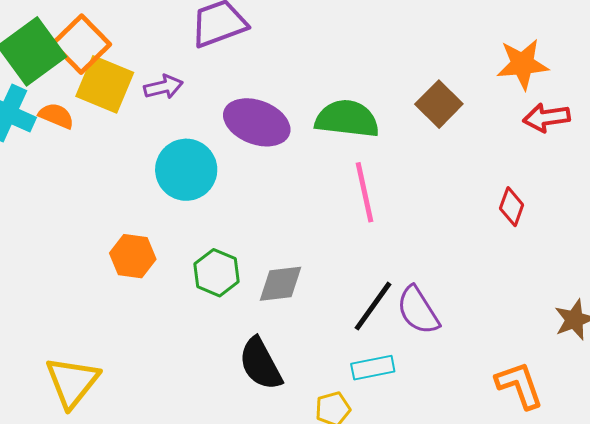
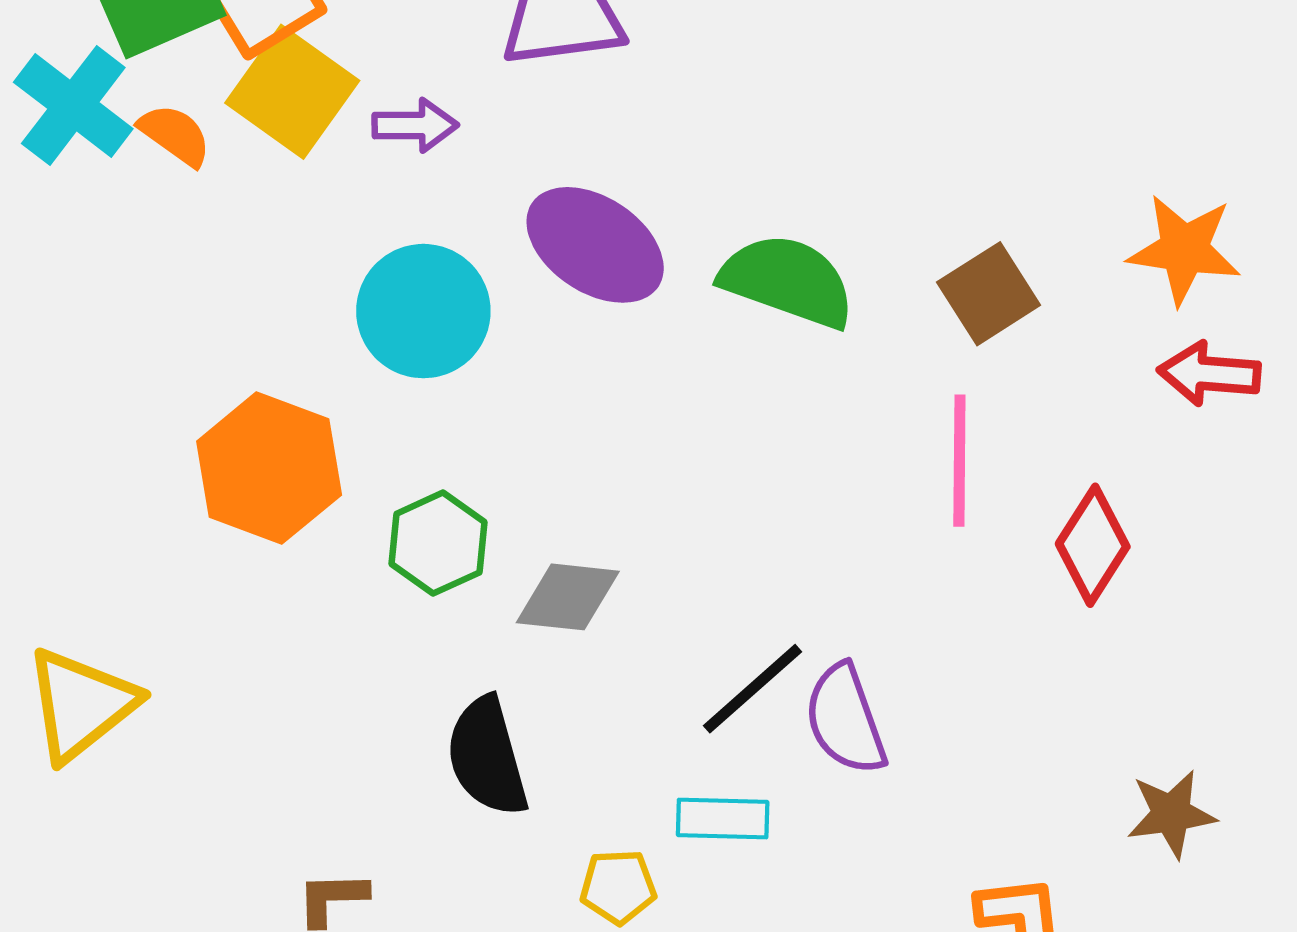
pink line: (365, 192) -> (959, 461), moved
red diamond: (512, 207) -> (1093, 545), size x1.4
orange hexagon: (133, 256) -> (269, 468), size x1.5

